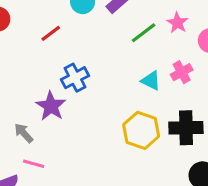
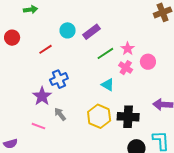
pink cross: (182, 72) -> (126, 68), moved, turned -32
gray arrow: (24, 133) -> (60, 114), moved
pink line: (34, 164) -> (38, 126), moved

